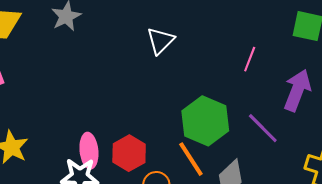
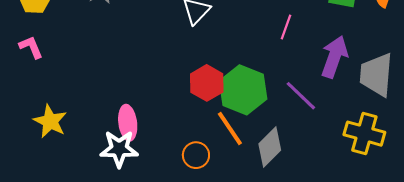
red hexagon: (129, 153) -> (207, 83), moved

